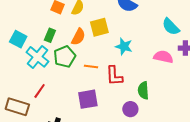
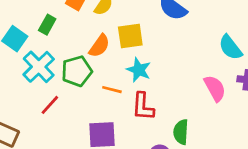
green rectangle: (50, 35) -> (47, 25), moved
cyan star: (124, 46) -> (139, 70), moved
pink semicircle: (163, 57) -> (215, 88), turned 42
red line: (40, 91) -> (50, 105), moved

